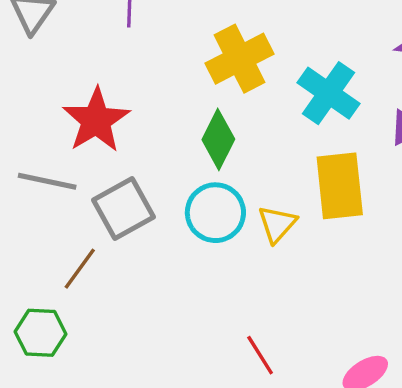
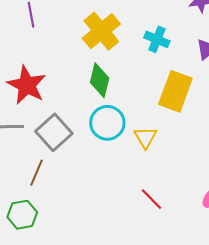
cyan cross: (329, 93) -> (157, 39), size x0.7
yellow rectangle: (340, 186) -> (175, 91), turned 39
yellow triangle: (277, 224) -> (145, 137), moved

